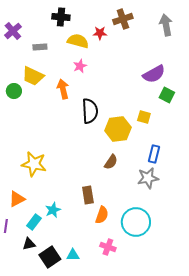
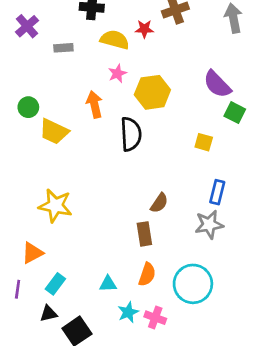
purple semicircle: (154, 74) -> (217, 84), turned 75
yellow trapezoid: (33, 76) -> (54, 131), moved
yellow hexagon: (118, 129) -> (152, 92), moved
brown rectangle: (88, 195) -> (144, 234), moved
cyan star: (53, 210) -> (128, 312), moved
cyan triangle: (73, 255) -> (108, 284), moved

